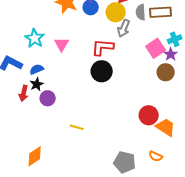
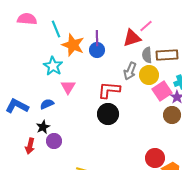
yellow circle: (116, 12) -> (149, 75), moved
cyan star: (35, 38) -> (53, 66), moved
blue semicircle: (37, 69) -> (47, 104), moved
red arrow: (24, 93) -> (30, 146), moved

